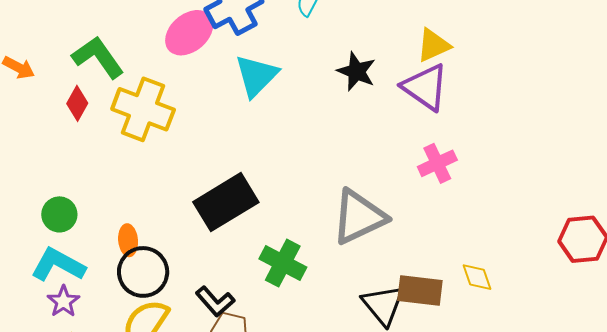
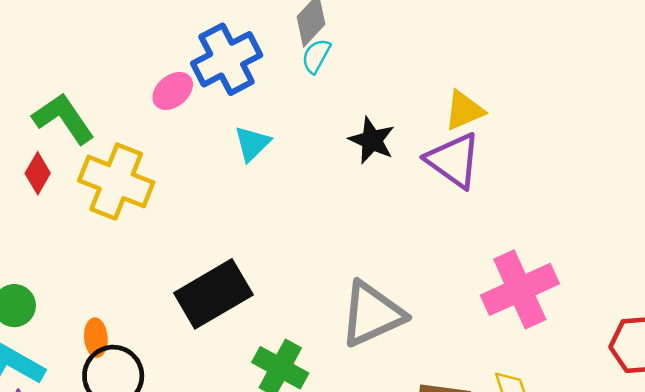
pink ellipse: (189, 33) -> (173, 91), size x0.7
cyan triangle: (256, 76) -> (252, 144), size x0.7
pink cross: (437, 163) -> (520, 289), moved, size x1.6

